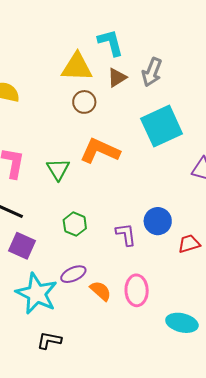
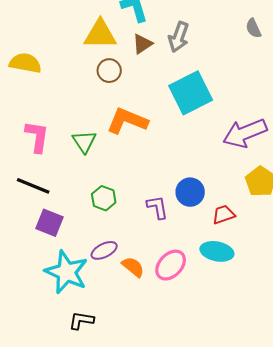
pink ellipse: (137, 290) -> (171, 265), turned 48
cyan ellipse: (182, 323) -> (217, 251), moved

